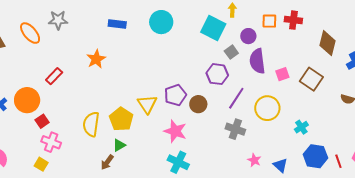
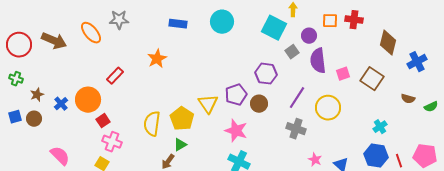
purple hexagon: (217, 74) -> (266, 74), moved
cyan cross: (301, 127) -> (380, 127), moved

